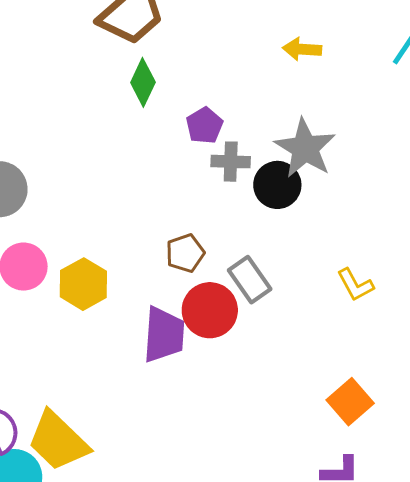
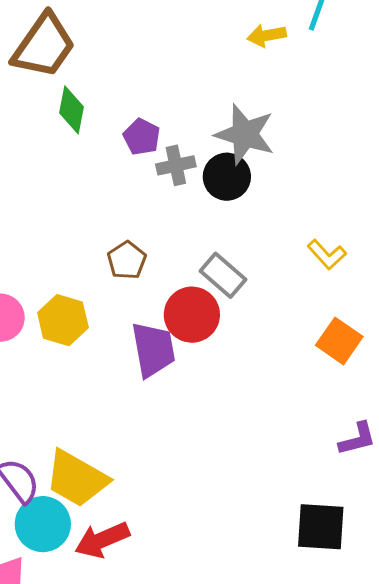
yellow arrow: (302, 49) -> (267, 35), moved
brown pentagon: (185, 253) -> (127, 260), moved
orange square: (350, 402) -> (339, 341), moved

